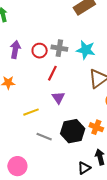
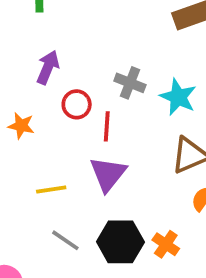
red circle: (40, 51) -> (77, 104), moved
red line: (52, 73) -> (107, 126), turned -35
purple triangle: (58, 98) -> (108, 174), size x1.5

